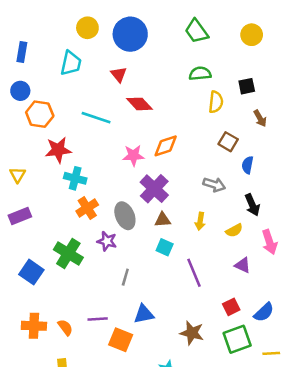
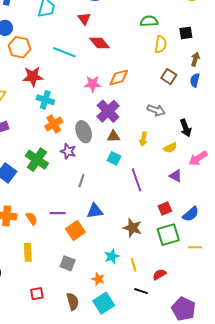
brown arrow: (260, 118) -> (195, 59), turned -136
blue semicircle: (248, 165) -> (195, 80), moved
pink arrow: (270, 242) -> (198, 158), turned 72
orange square: (121, 340) -> (75, 231), turned 30

